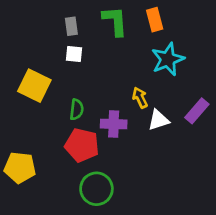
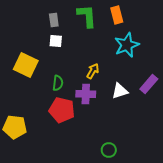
yellow arrow: (140, 98) -> (93, 71), moved, turned 56
green circle: (96, 189) -> (109, 150), moved, size x0.6

